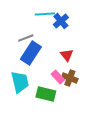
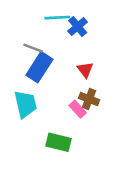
gray line: (26, 38) -> (33, 48), turned 42
pink rectangle: (58, 77) -> (78, 109), moved
green rectangle: (46, 94) -> (59, 142), moved

